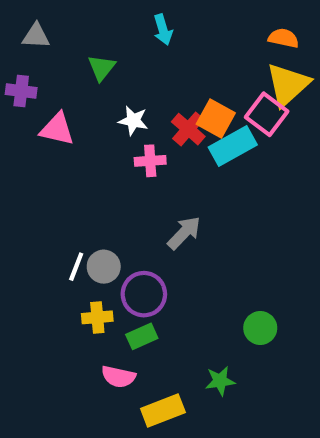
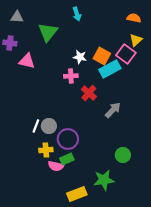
green triangle: (102, 68) -> (48, 32), size x1.5
yellow triangle: (288, 85) -> (136, 40), size x0.6
white star: (133, 121) -> (80, 57), moved
red cross: (188, 129) -> (89, 93), moved
gray arrow: (184, 233) -> (113, 110), moved
pink semicircle: (118, 377) -> (56, 166), moved
green star: (220, 381) -> (104, 180), size x1.5

